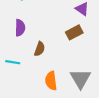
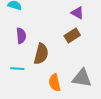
brown semicircle: (40, 49) -> (41, 54), size x1.5
gray triangle: (80, 79) -> (82, 78), turned -45

